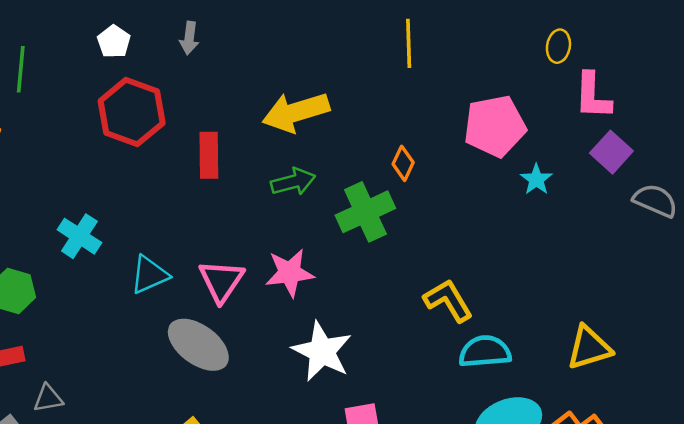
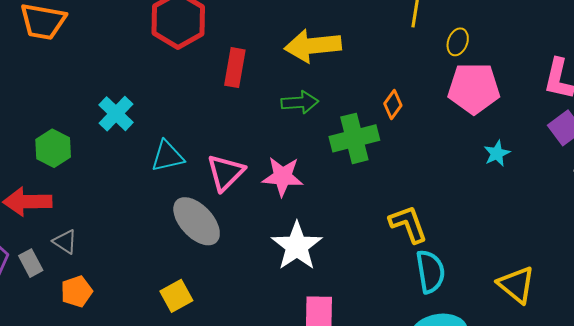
yellow ellipse: (558, 46) -> (458, 42), moved
cyan star: (536, 179) -> (497, 153), moved
yellow triangle: (589, 348) -> (516, 285), turned 45
cyan semicircle: (485, 352) -> (430, 272), turned 75
gray triangle: (48, 398) -> (65, 242), turned 32

